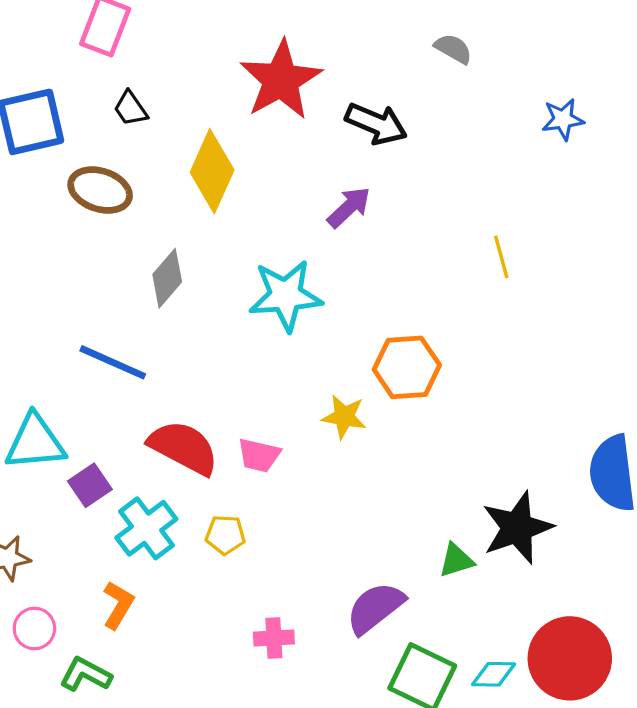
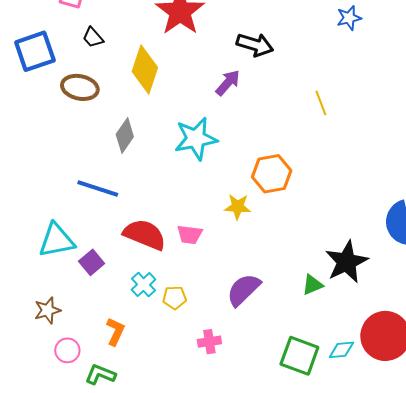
black arrow: (376, 124) -> (255, 45), moved
cyan cross: (146, 528) -> (144, 285), moved, size x0.7
yellow pentagon: (225, 535) -> (174, 298), moved
purple semicircle: (375, 608) -> (243, 290), moved

